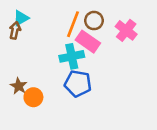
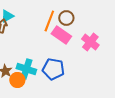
pink cross: (126, 30) -> (90, 42), moved
cyan cross: (72, 56) -> (26, 69), moved, turned 30

